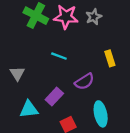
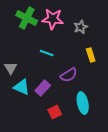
gray star: (94, 17) -> (81, 27), moved
cyan triangle: (29, 109) -> (22, 87), moved, turned 30

